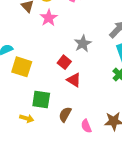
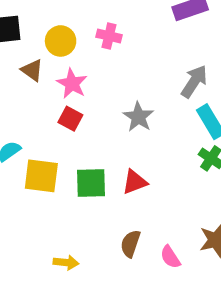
red square: (64, 62) -> (70, 119), moved
red triangle: (74, 80) -> (135, 182), turned -42
green square: (41, 99) -> (91, 183), moved

